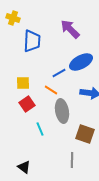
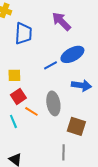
orange line: (51, 90) -> (31, 111), moved
cyan line: (40, 129) -> (13, 121), moved

